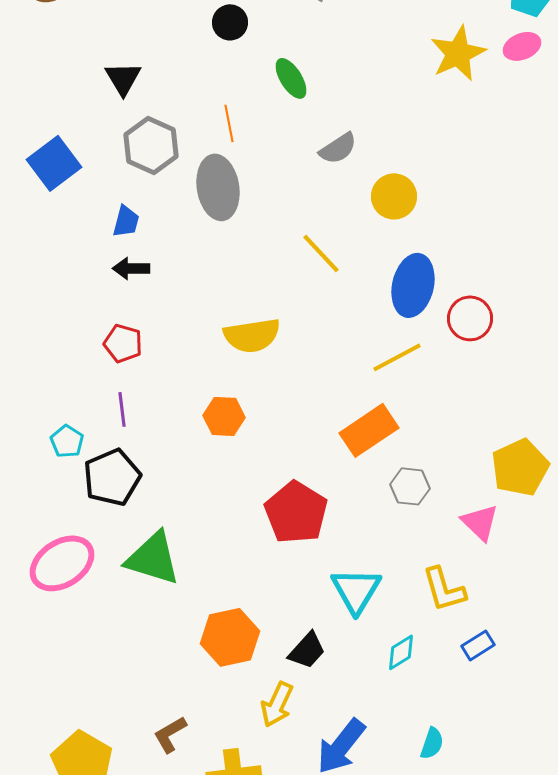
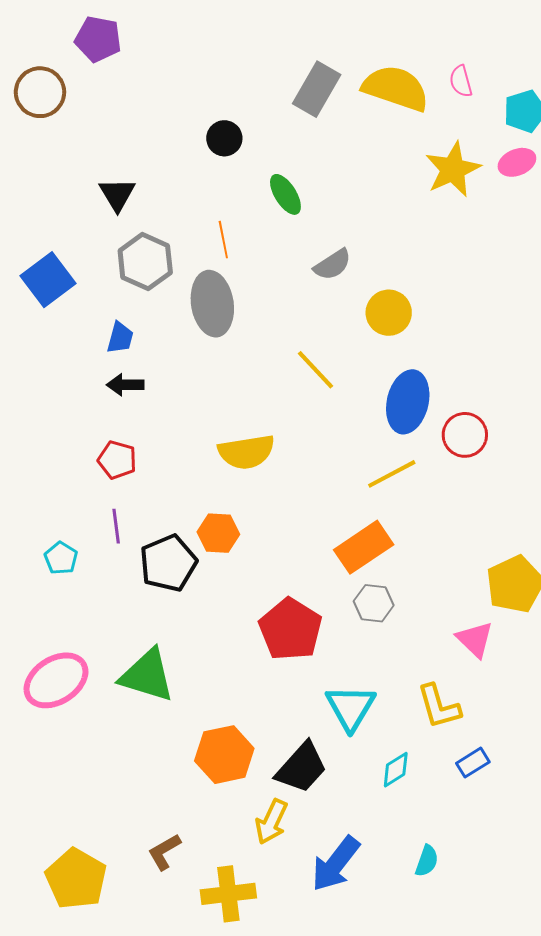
black pentagon: (112, 477) -> (168, 563), moved
gray hexagon: (410, 486) -> (374, 603), moved
black trapezoid: (307, 650) -> (302, 768), size x1.4

